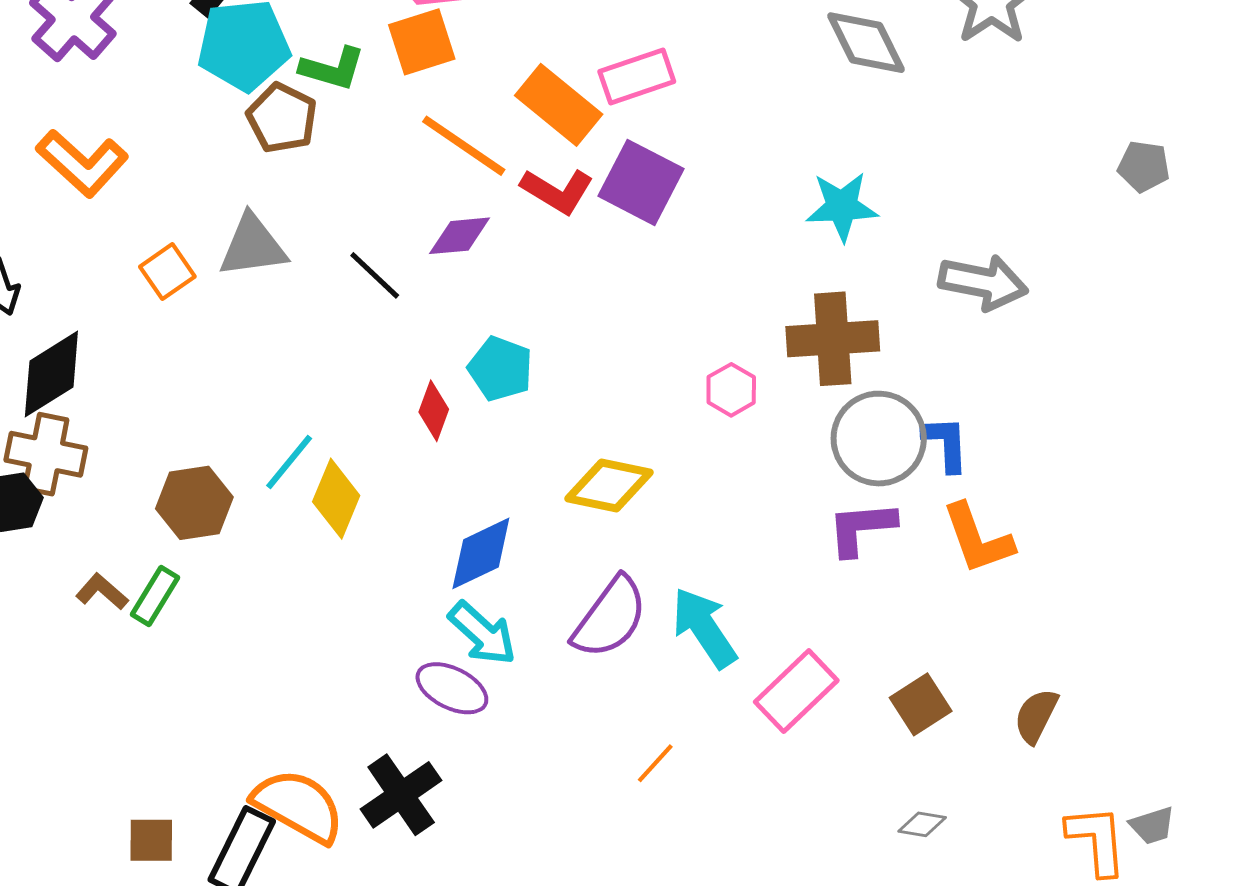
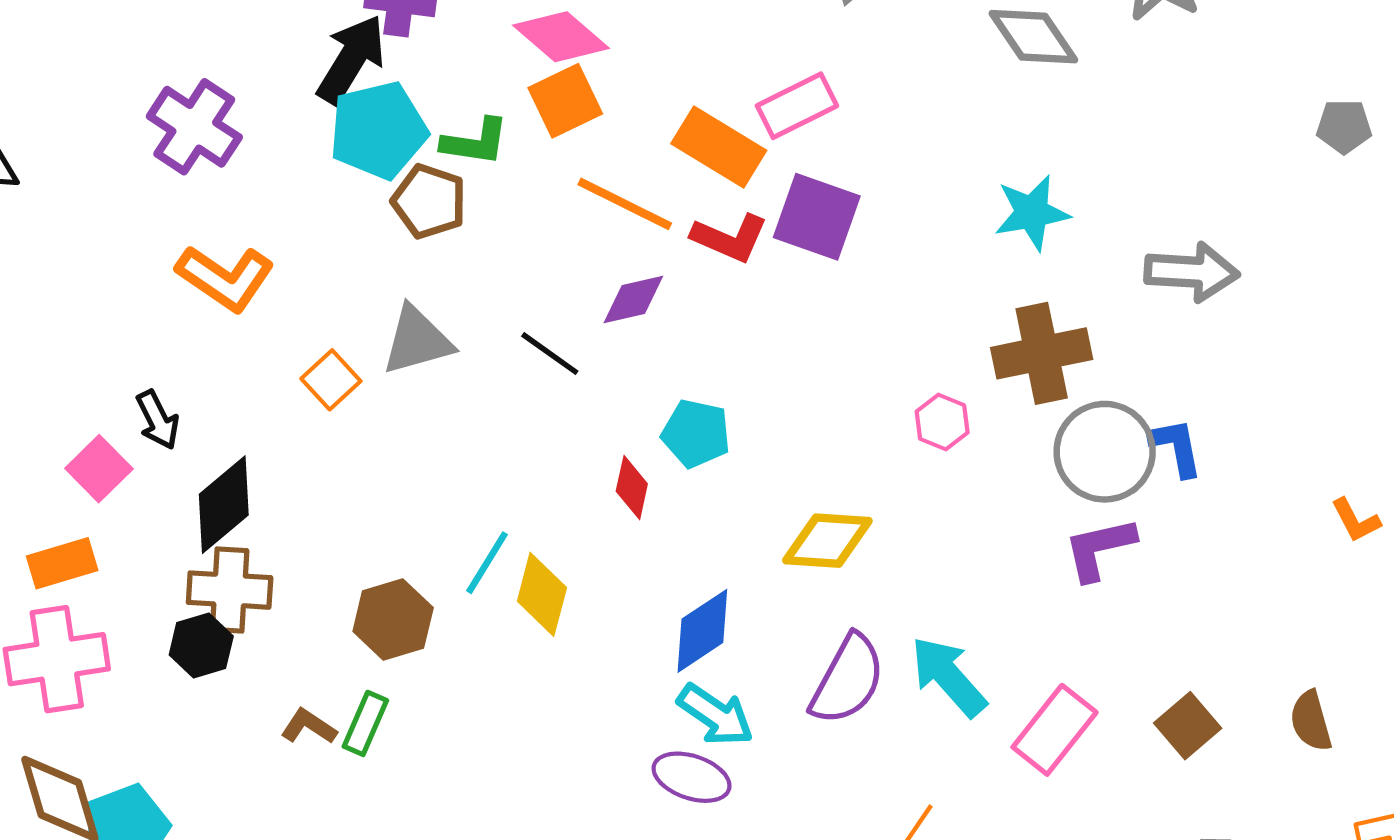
orange L-shape: (978, 539) -> (1356, 520), moved, size x0.6
brown semicircle: (1036, 716) -> (1311, 721), turned -34

